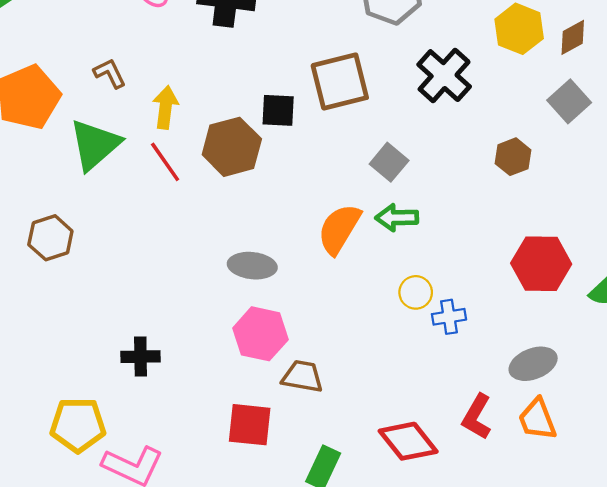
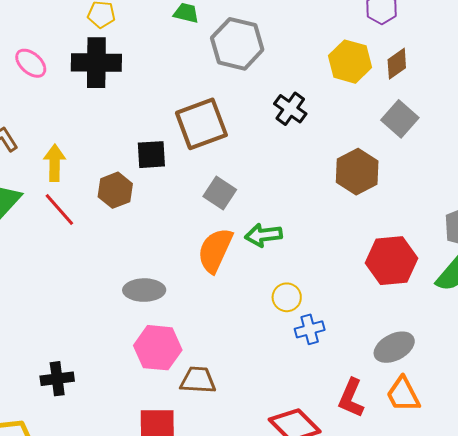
black cross: (444, 76) -> (290, 109), size x0.7
brown hexagon: (232, 147) -> (115, 190), size x0.7
brown hexagon: (513, 157) -> (357, 172), size x1.4
gray square: (389, 162) -> (220, 193), moved
blue cross: (449, 317) -> (310, 329), moved

